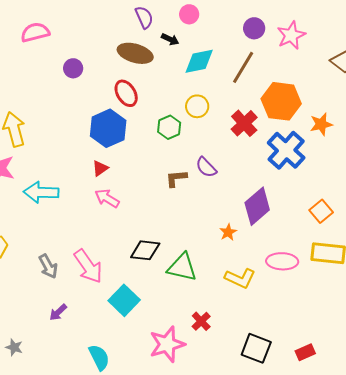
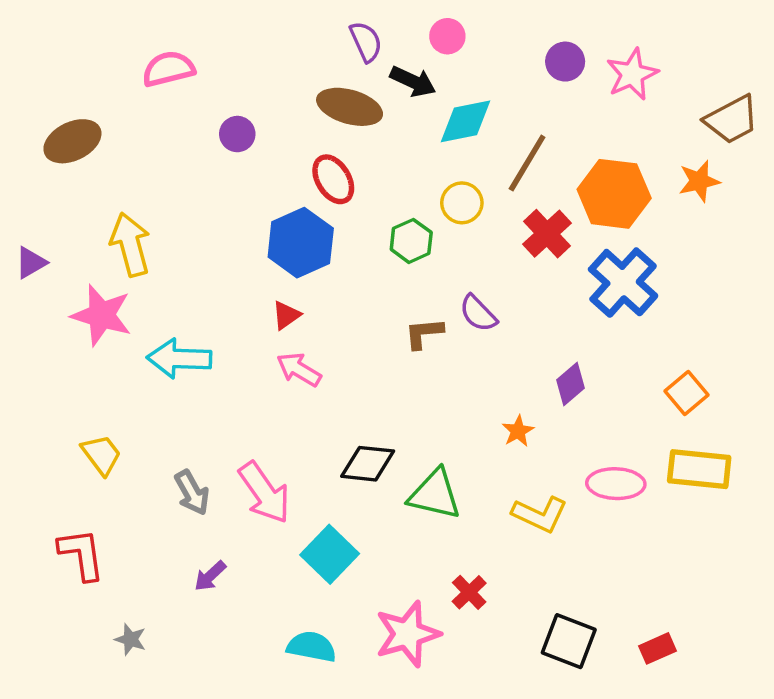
black arrow: (170, 39) -> (413, 82), size x1.4
brown line: (243, 67) -> (527, 163), moved
orange star: (321, 124) -> (699, 181), moved
purple diamond: (257, 206) -> (571, 384), size x0.6
cyan semicircle: (99, 357) -> (312, 647), moved, turned -52

